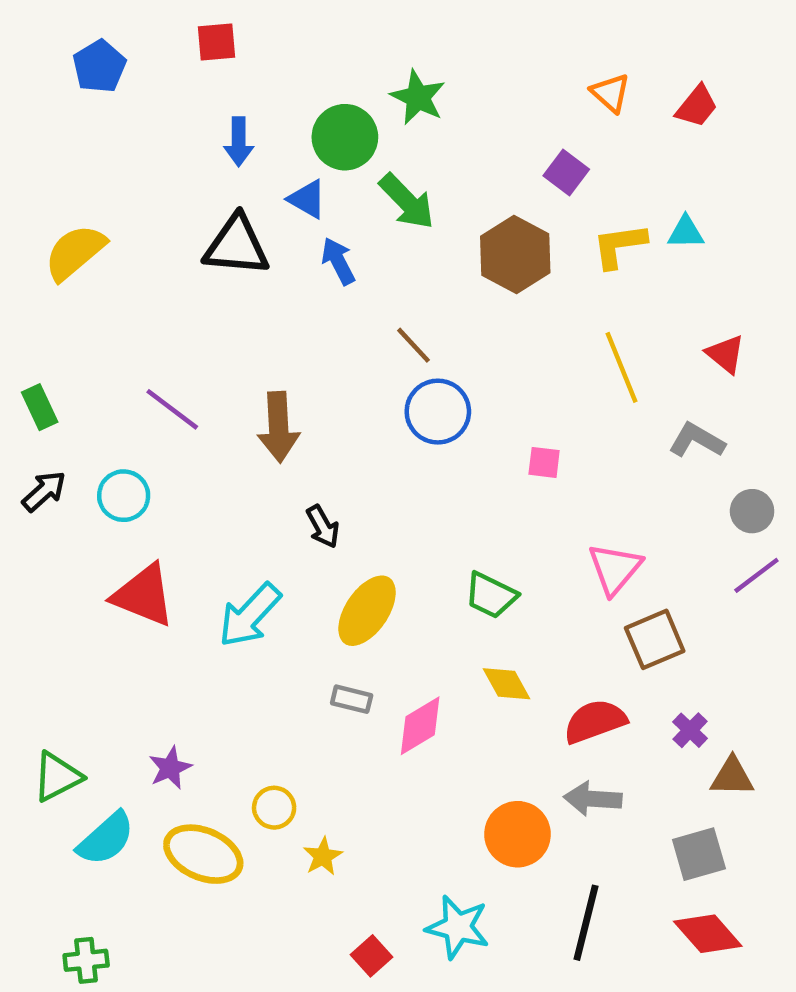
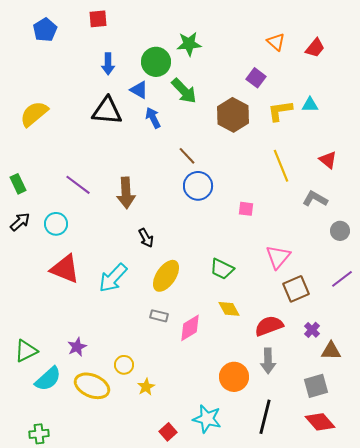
green star: (418, 97) -> (189, 44), turned -30
purple line: (756, 575) -> (342, 279), moved
gray arrow: (593, 799) -> (268, 361), turned -95

